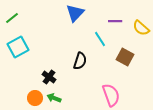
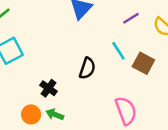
purple line: (115, 21) -> (131, 18), turned -32
cyan line: (100, 39) -> (118, 51), moved

